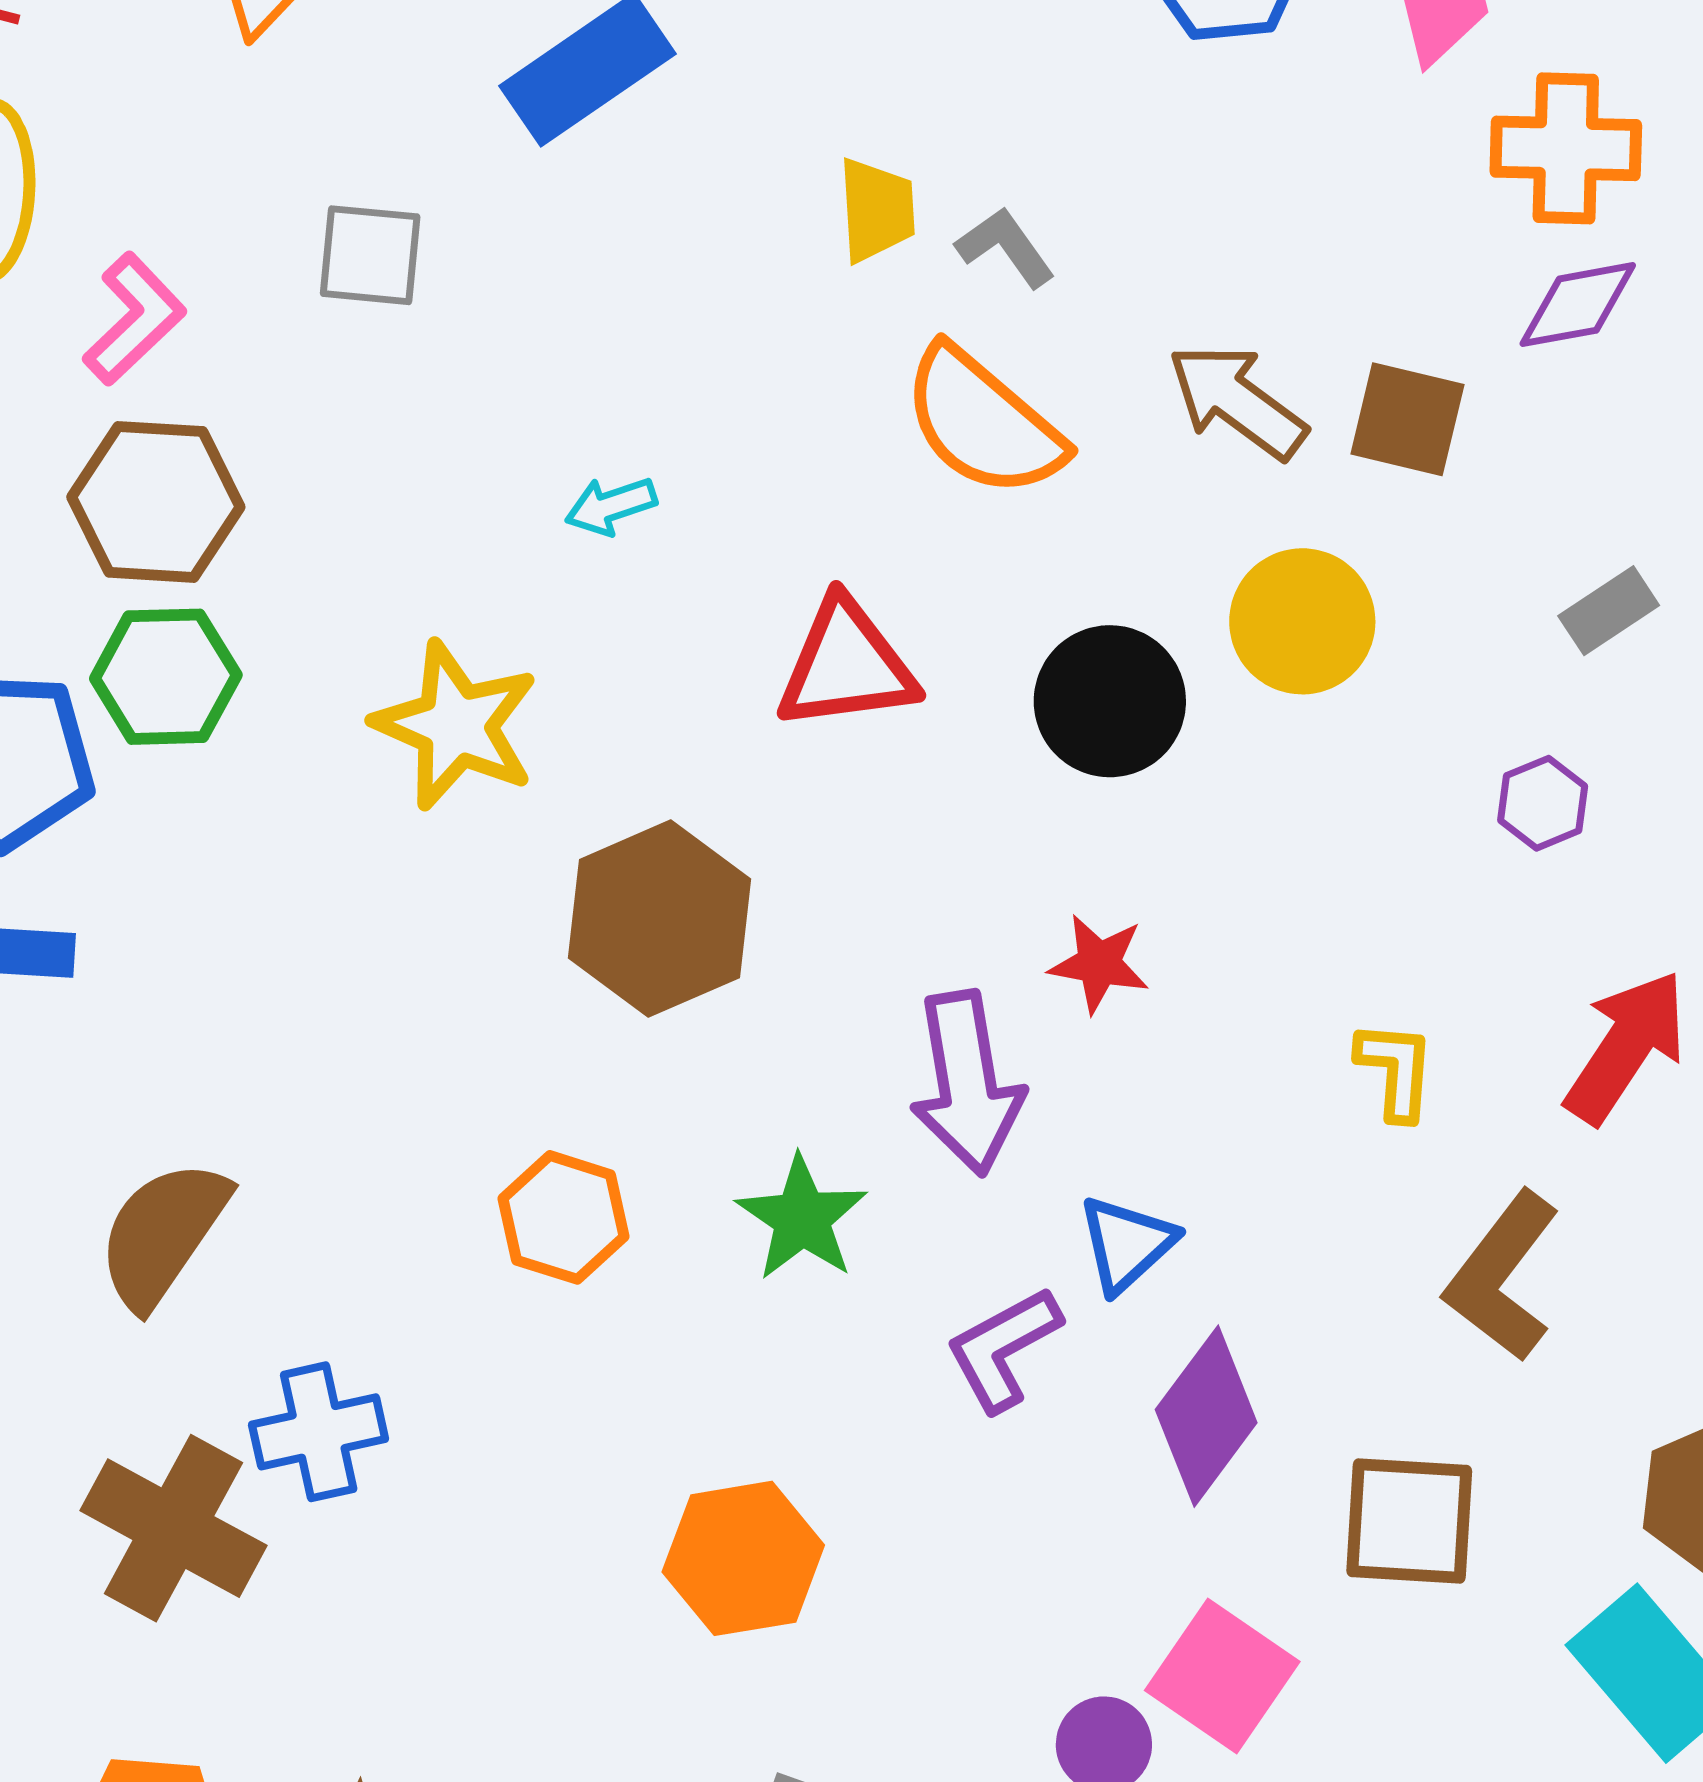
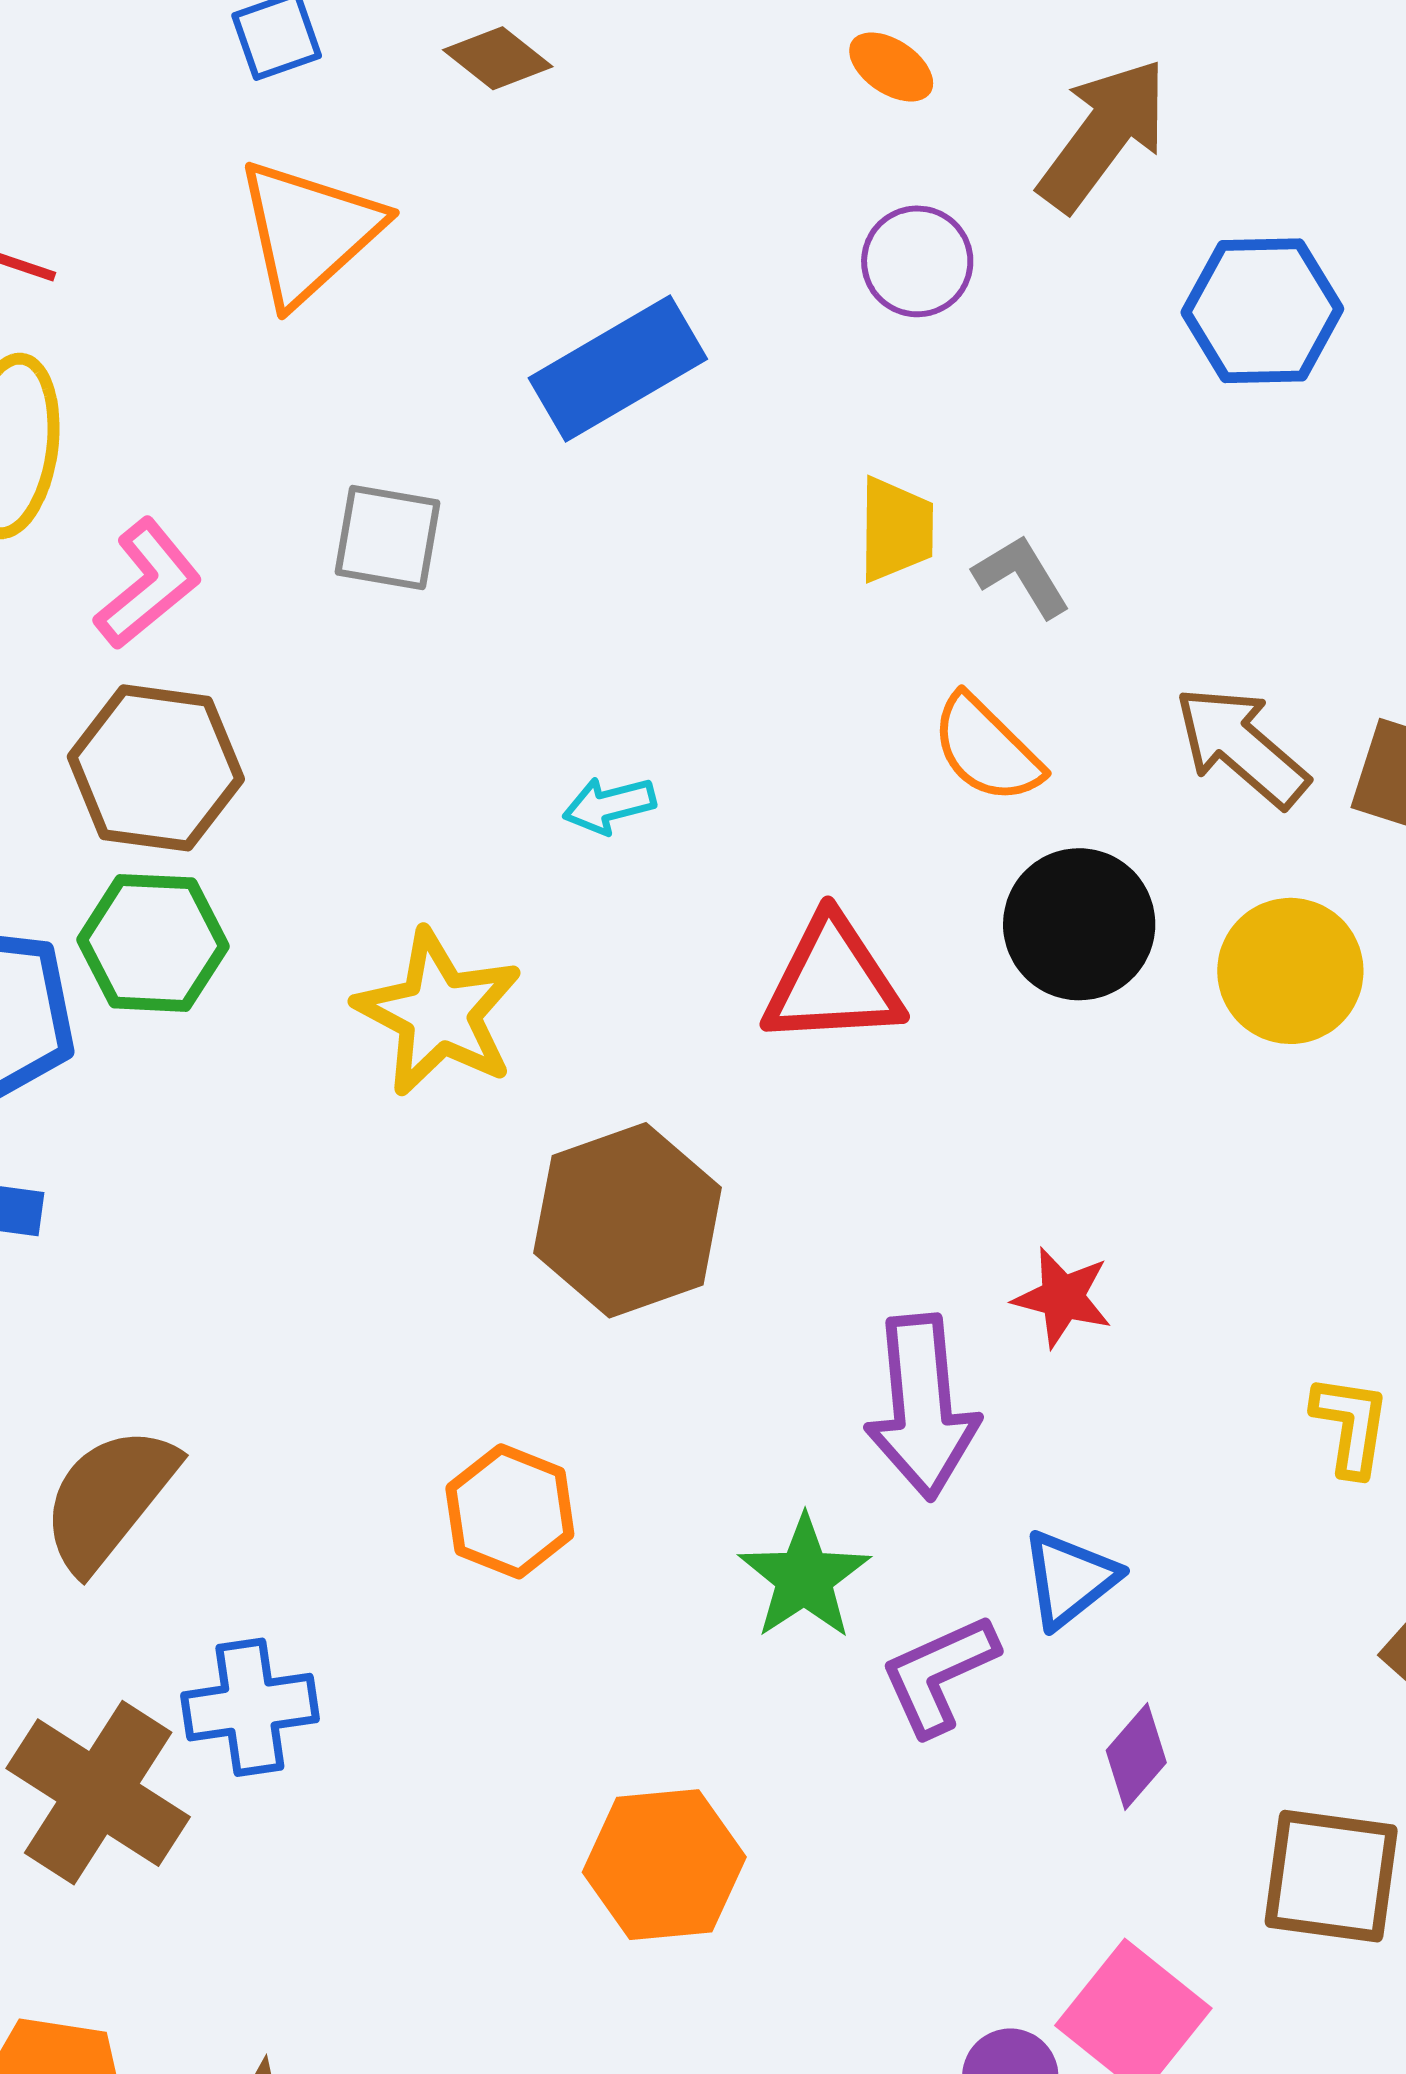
orange semicircle: (983, 422) -> (987, 749), size x0.7
black circle: (1110, 701) -> (1079, 924), moved
green star: (802, 1218) -> (804, 1577), moved
purple diamond: (1206, 1416) -> (1136, 1757), size x0.6

